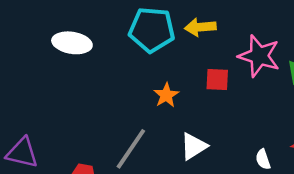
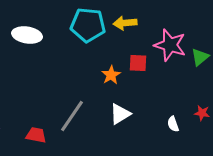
orange star: (166, 95) -> (111, 75), moved

